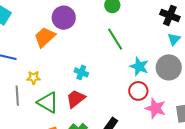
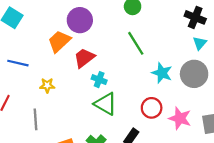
red circle: (138, 91) -> (152, 108), moved
gray line: (17, 96) -> (36, 119), moved
red trapezoid: (76, 99) -> (84, 58), moved
green triangle: (48, 103) -> (106, 104), moved

